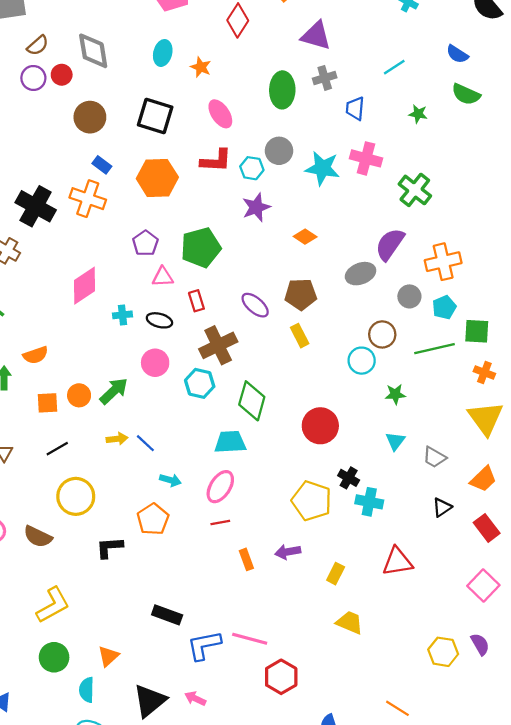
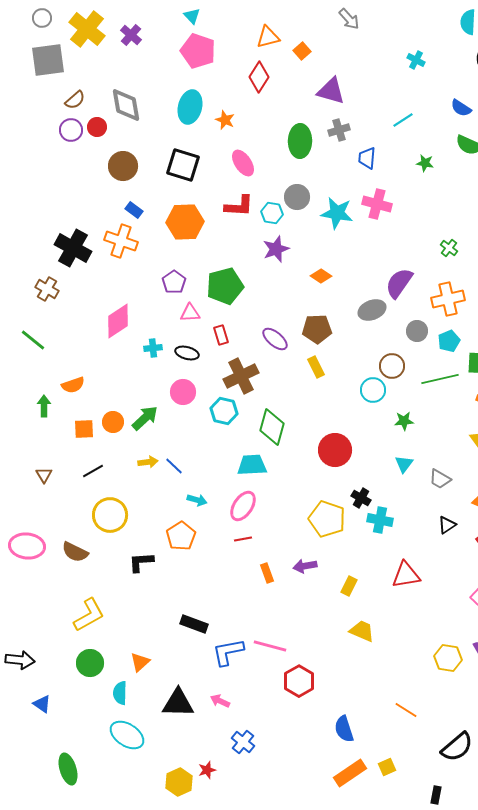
cyan ellipse: (163, 53) -> (190, 107), size x1.4
green cross: (415, 190) -> (449, 248), moved, size x0.6
black triangle: (150, 701) -> (178, 703), turned 40

